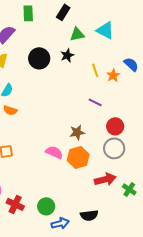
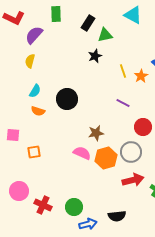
black rectangle: (63, 12) -> (88, 23), moved
cyan triangle: (105, 30) -> (133, 15), moved
black circle: (39, 58) -> (67, 99), moved
brown star: (77, 132) -> (96, 133), moved
gray circle: (114, 148) -> (131, 152), moved

